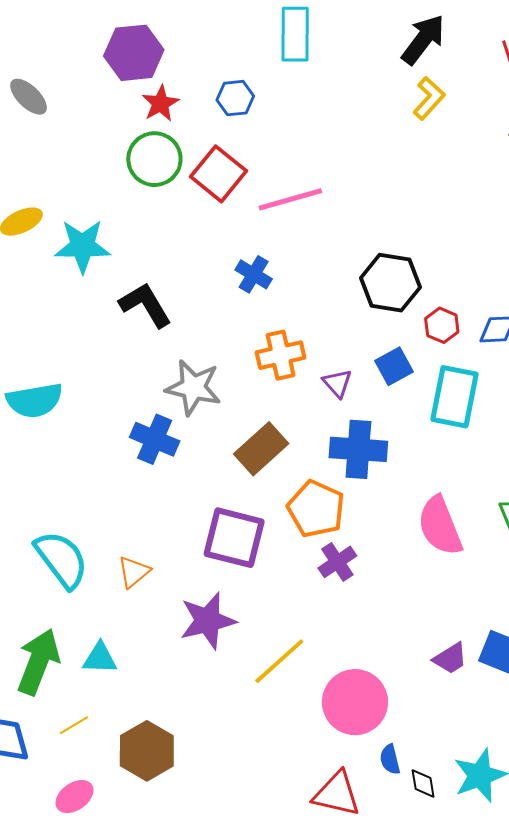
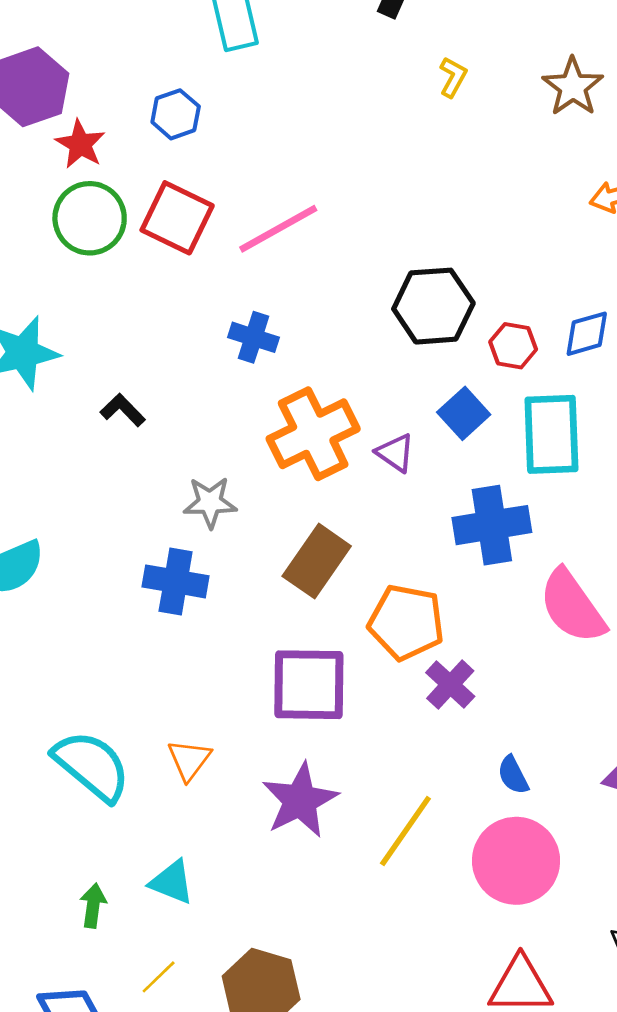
yellow L-shape: (429, 98) -> (453, 77), moved, size x0.7
black L-shape: (145, 305) -> (123, 410), size x0.6
orange cross: (281, 355) -> (313, 434), size x1.4
gray star: (193, 387) -> (210, 502), size x0.7
blue cross: (358, 449) -> (492, 525), moved
cyan triangle: (100, 658) -> (172, 882), turned 33
green arrow: (38, 662) -> (93, 906), size x0.5
blue semicircle: (390, 759) -> (513, 775), moved

